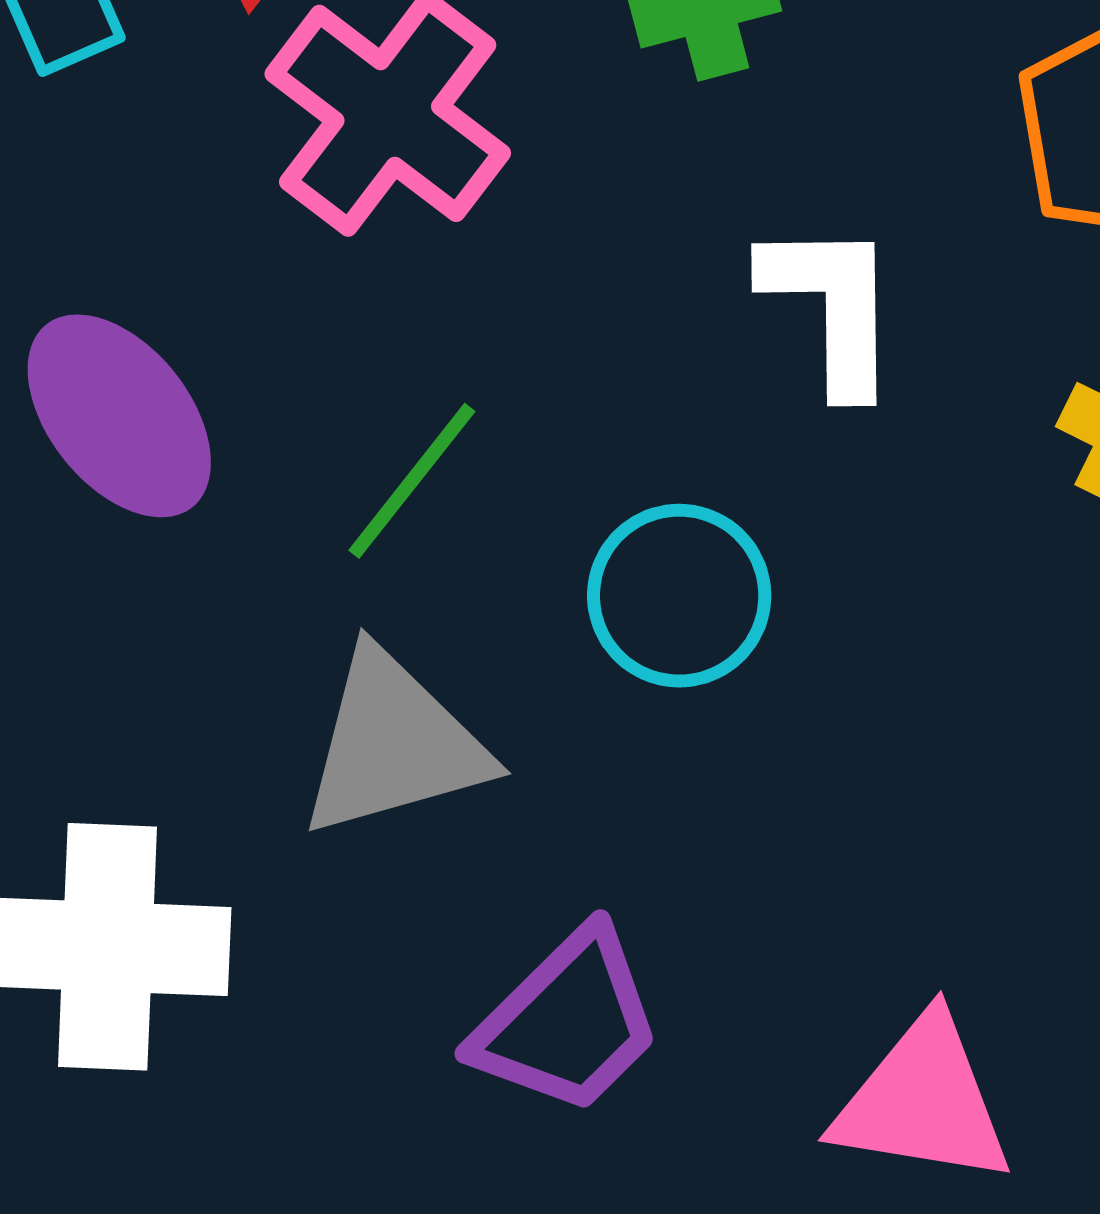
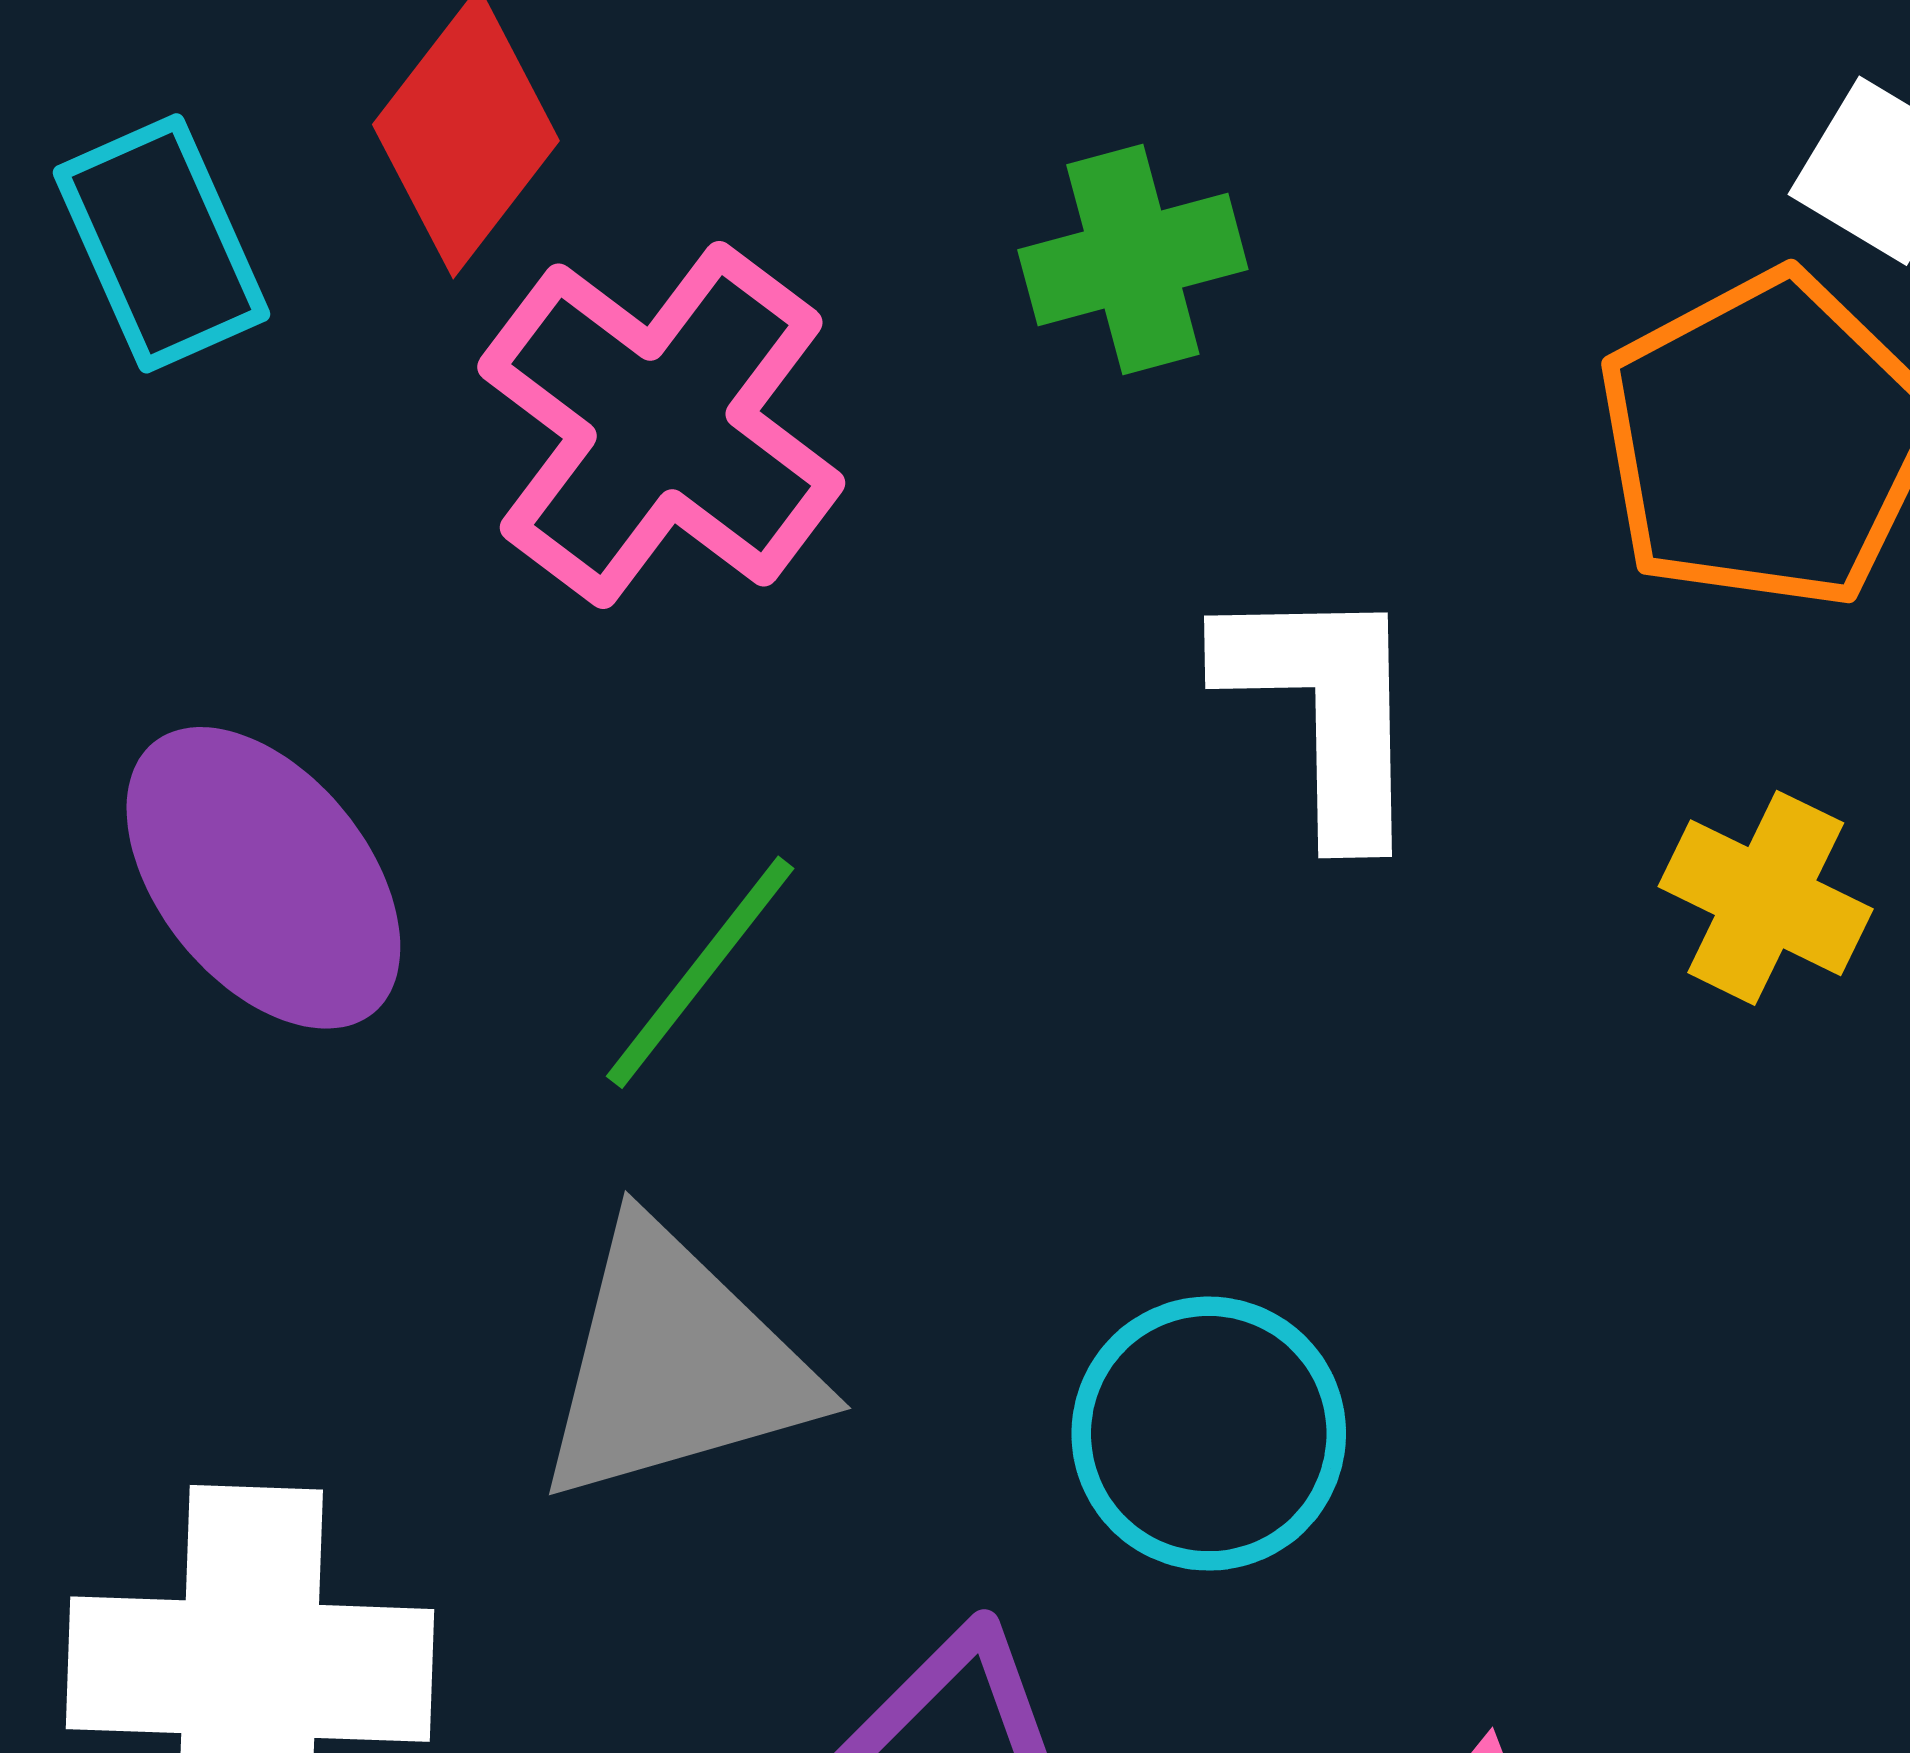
cyan circle: (679, 596) -> (1209, 1434), moved

